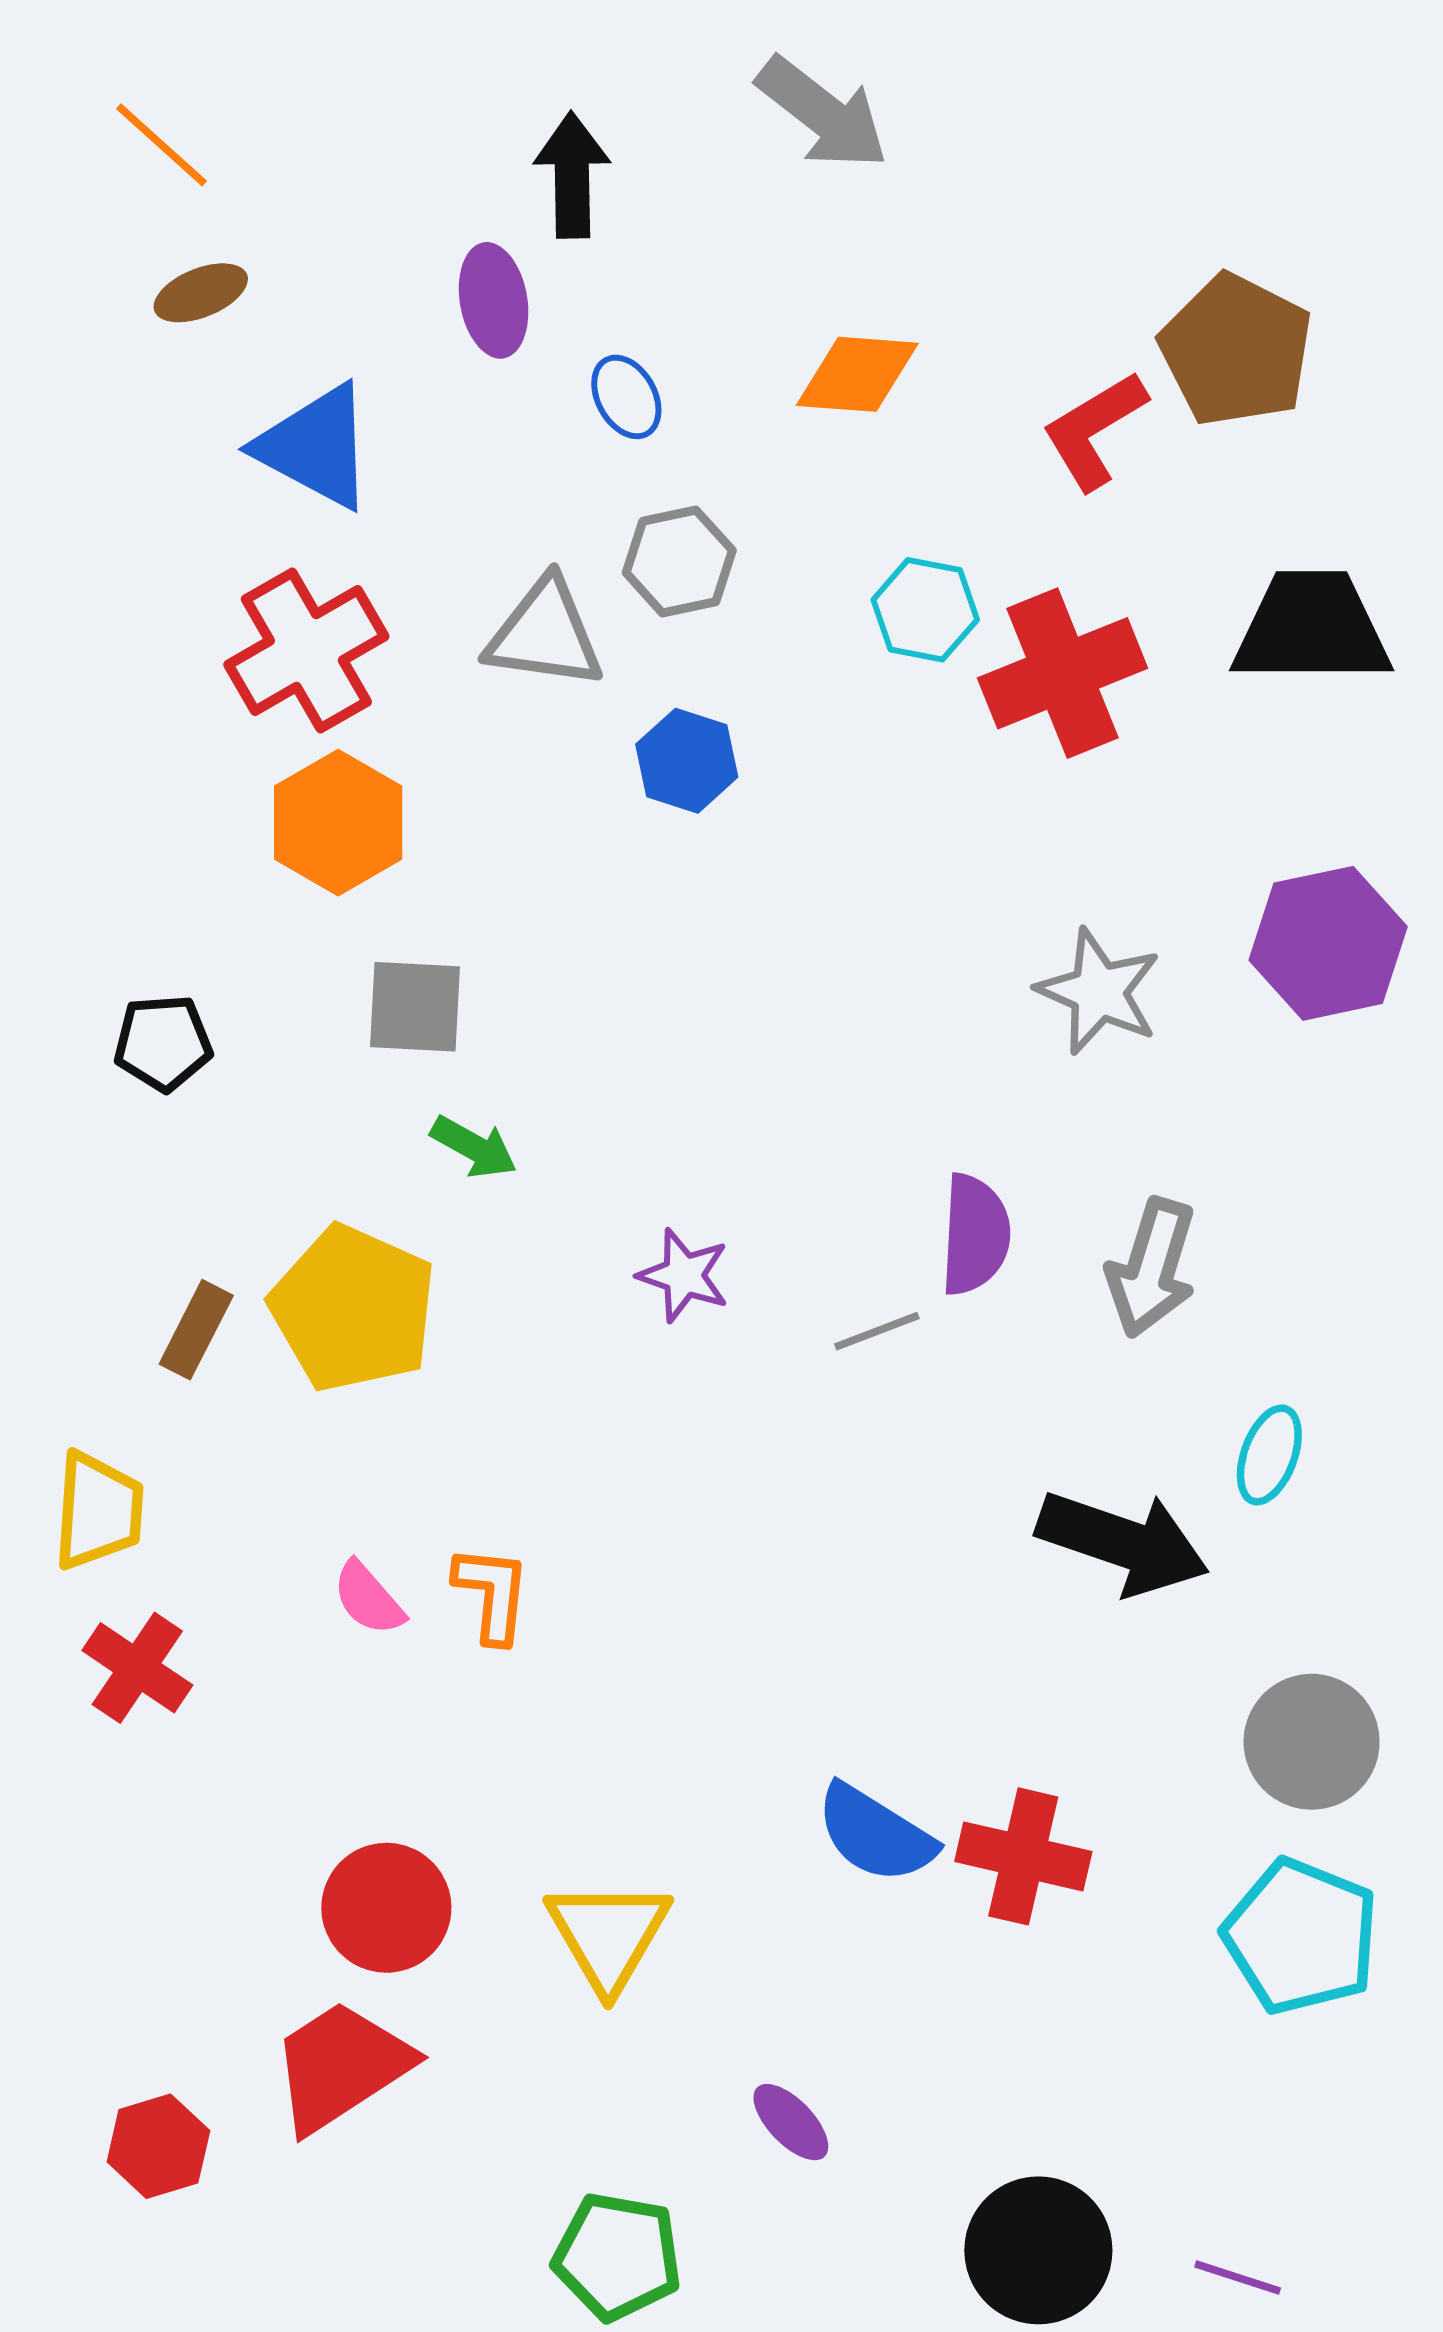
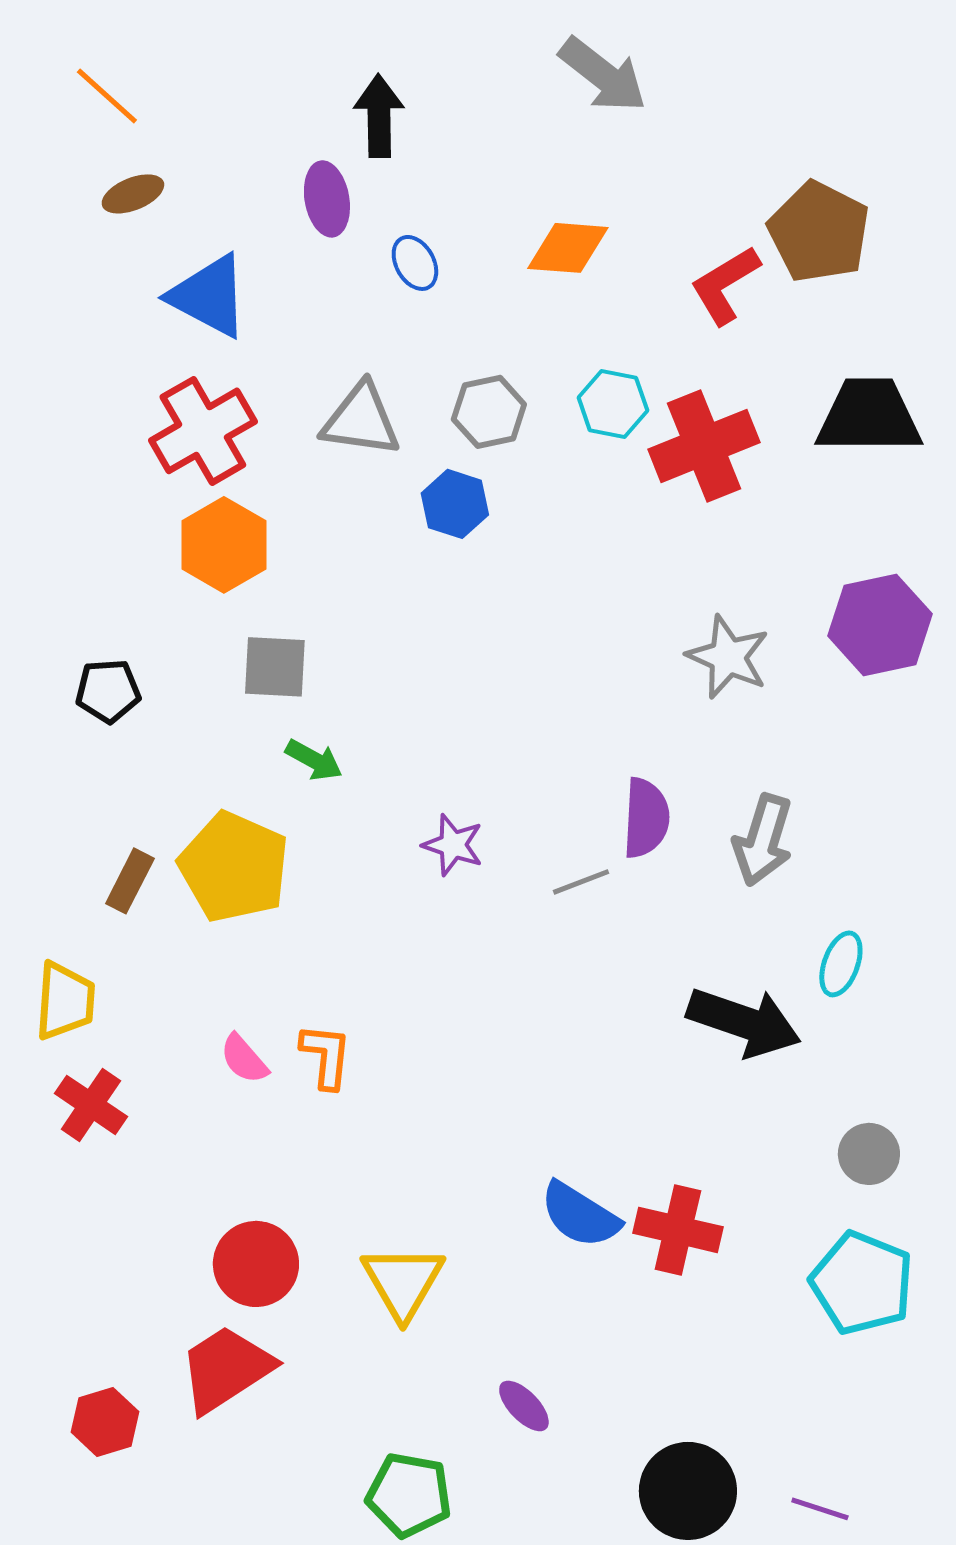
gray arrow: (823, 113) -> (603, 75), moved
gray hexagon: (679, 561) -> (489, 412), moved
gray circle: (1312, 1742) -> (869, 1154), size x0.7

